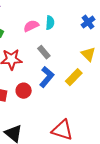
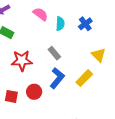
blue cross: (88, 22) -> (85, 24), moved
pink semicircle: (31, 26) -> (40, 14), moved, turned 63

